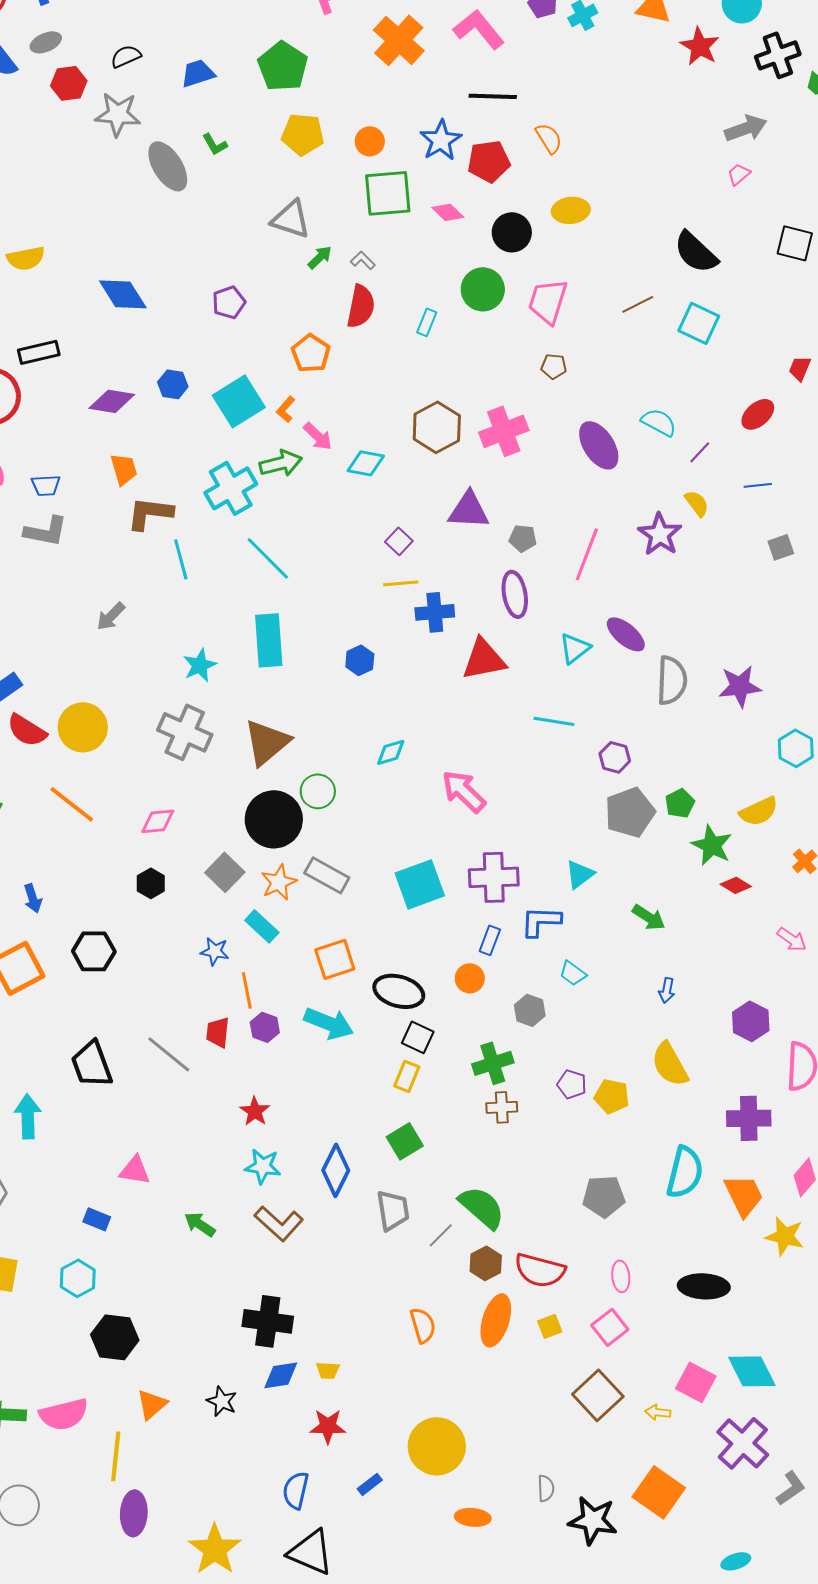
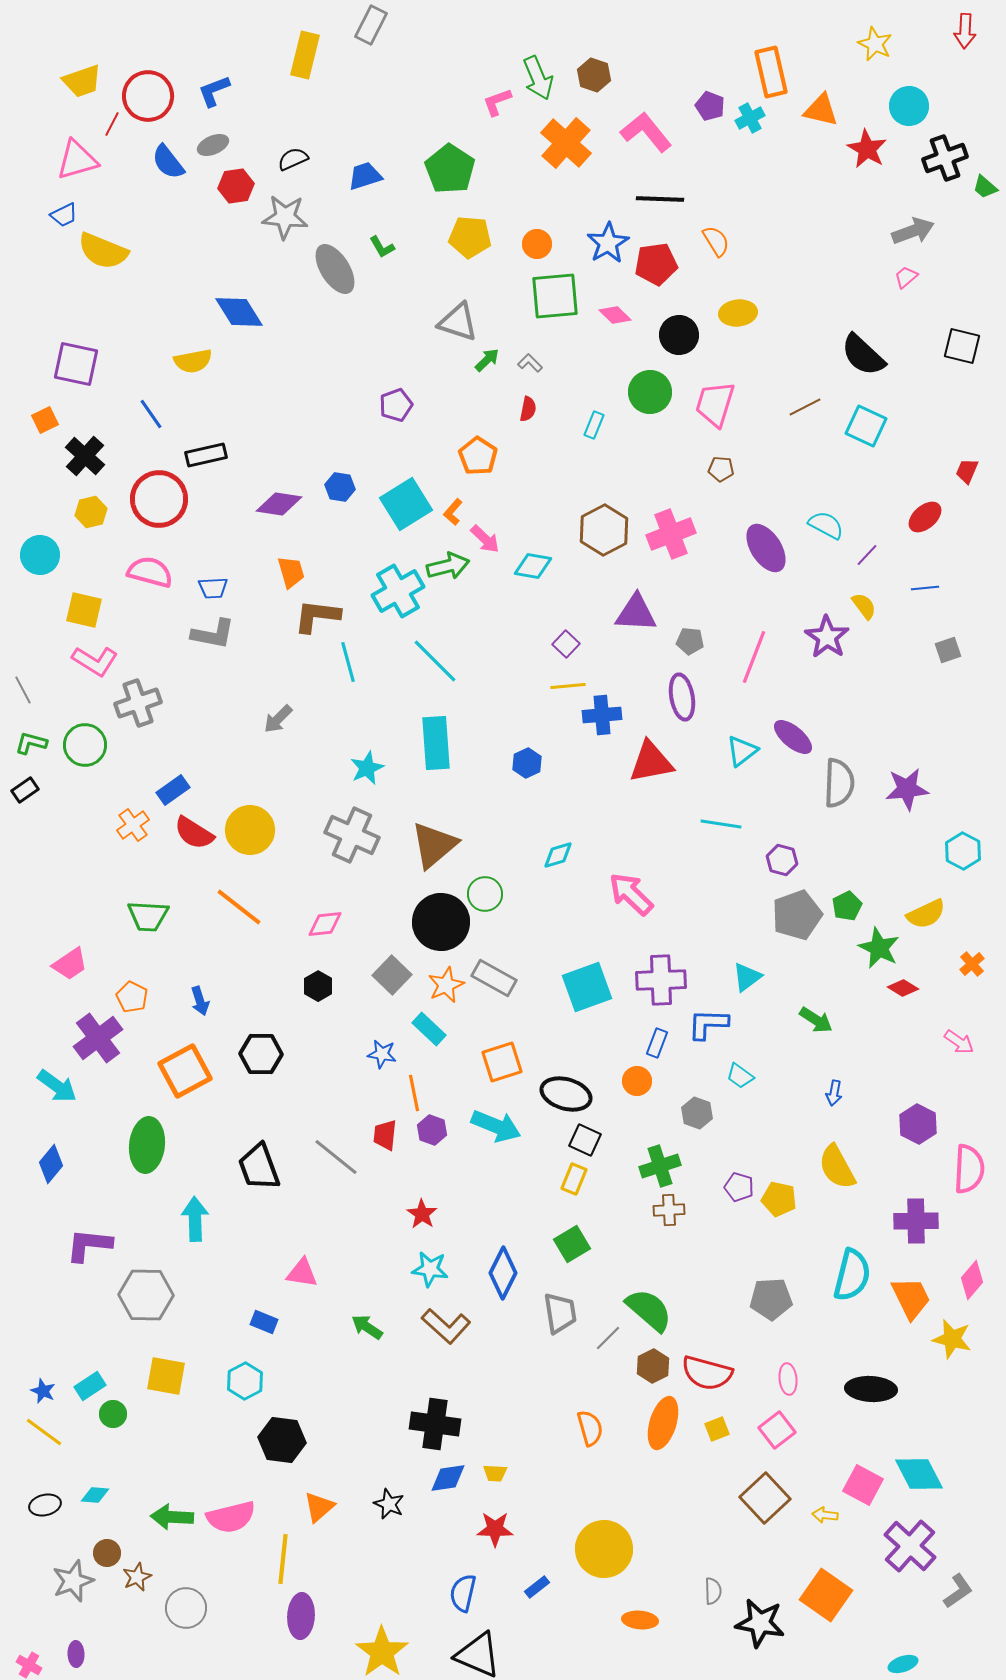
blue diamond: (123, 294) -> (239, 312), moved
red semicircle: (361, 306) -> (528, 409), size x0.6

